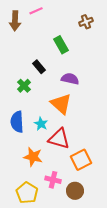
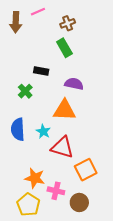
brown cross: (86, 22) -> (68, 23), moved
black rectangle: (39, 67) -> (41, 71), turned -40
orange triangle: (61, 104) -> (64, 110), turned -40
orange star: (33, 157) -> (35, 178), moved

